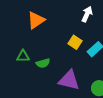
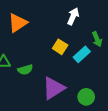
purple triangle: (69, 80) -> (54, 88), turned -45

